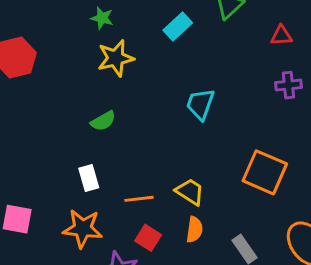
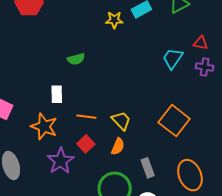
red triangle: (281, 36) -> (201, 43), moved
yellow star: (116, 58) -> (114, 20), moved, size x0.7
cyan trapezoid: (200, 104) -> (173, 58), moved

